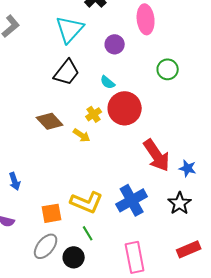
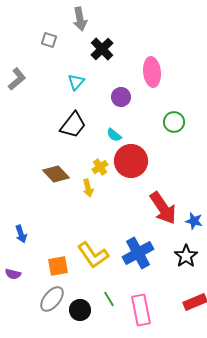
cyan triangle: (70, 29) -> (76, 82), size x0.6
yellow arrow: (82, 135) -> (88, 188), turned 42
yellow L-shape: (87, 202) -> (93, 255), turned 32
green line: (88, 233) -> (109, 299), moved

